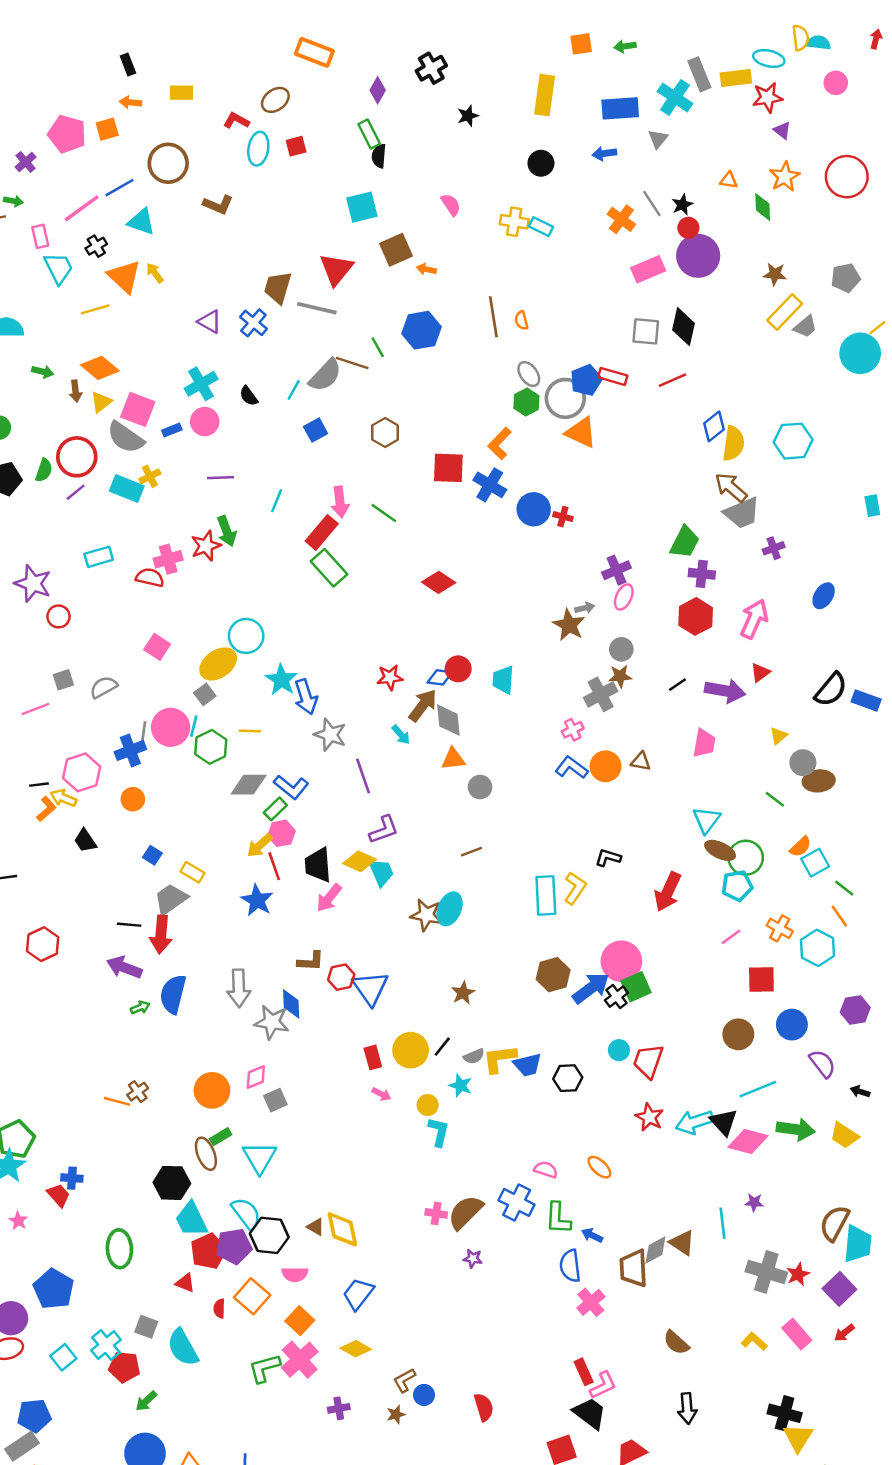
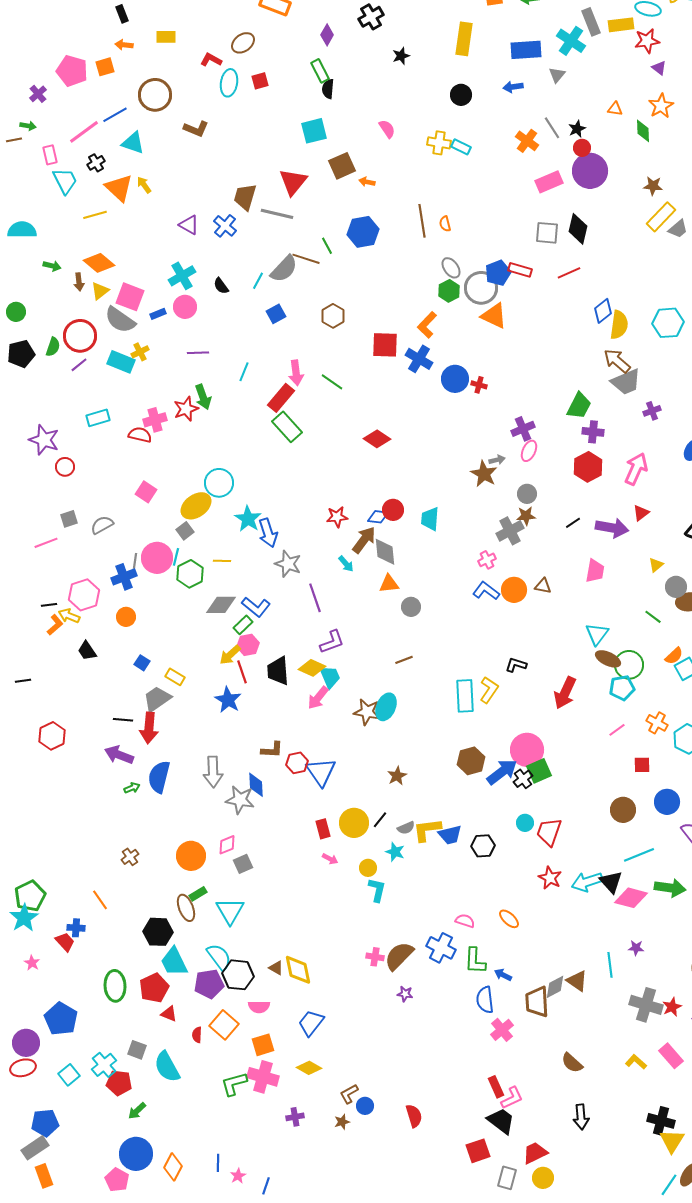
pink arrow: (329, 898) -> (318, 698), moved
red square: (761, 980) -> (642, 765), size x0.7
orange line: (117, 1101) -> (100, 900), moved, turned 40
red pentagon: (208, 1251) -> (154, 988), moved
orange square: (300, 1321) -> (263, 1045), turned 30
pink cross: (300, 1360) -> (263, 1077), turned -32

